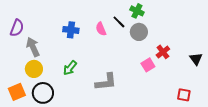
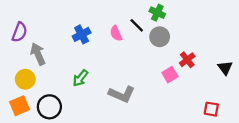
blue cross: (71, 30) -> (82, 34), turned -35
yellow circle: (34, 69) -> (25, 79), moved
gray L-shape: (106, 82) -> (122, 94), turned 30

